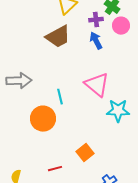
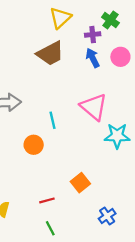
pink circle: (121, 26) -> (120, 57), moved
orange circle: (43, 119) -> (34, 145), size x0.7

